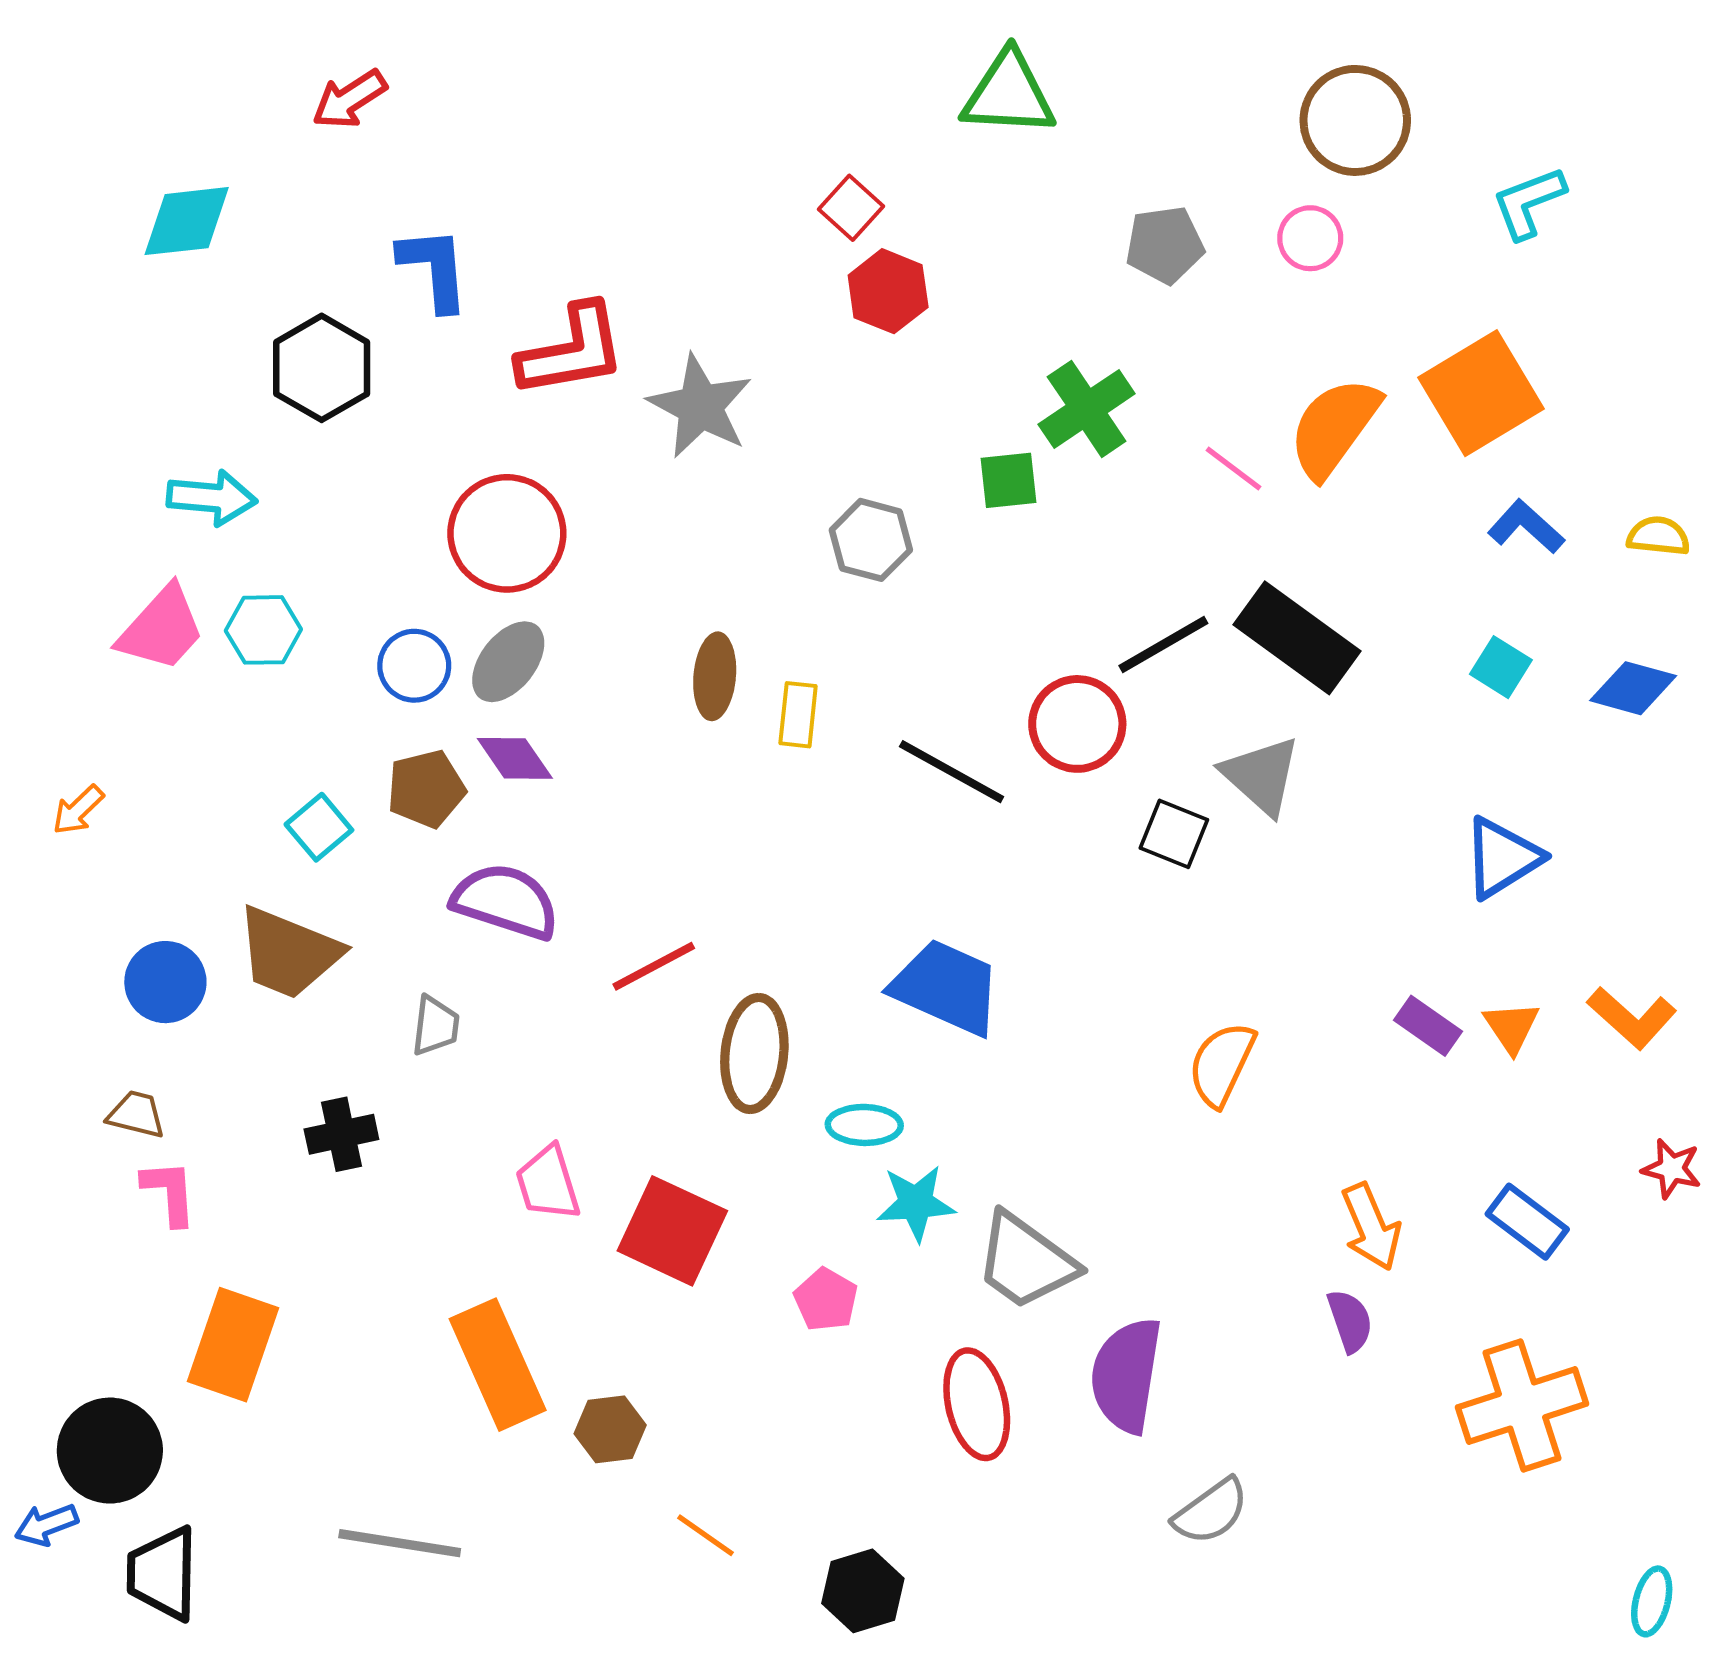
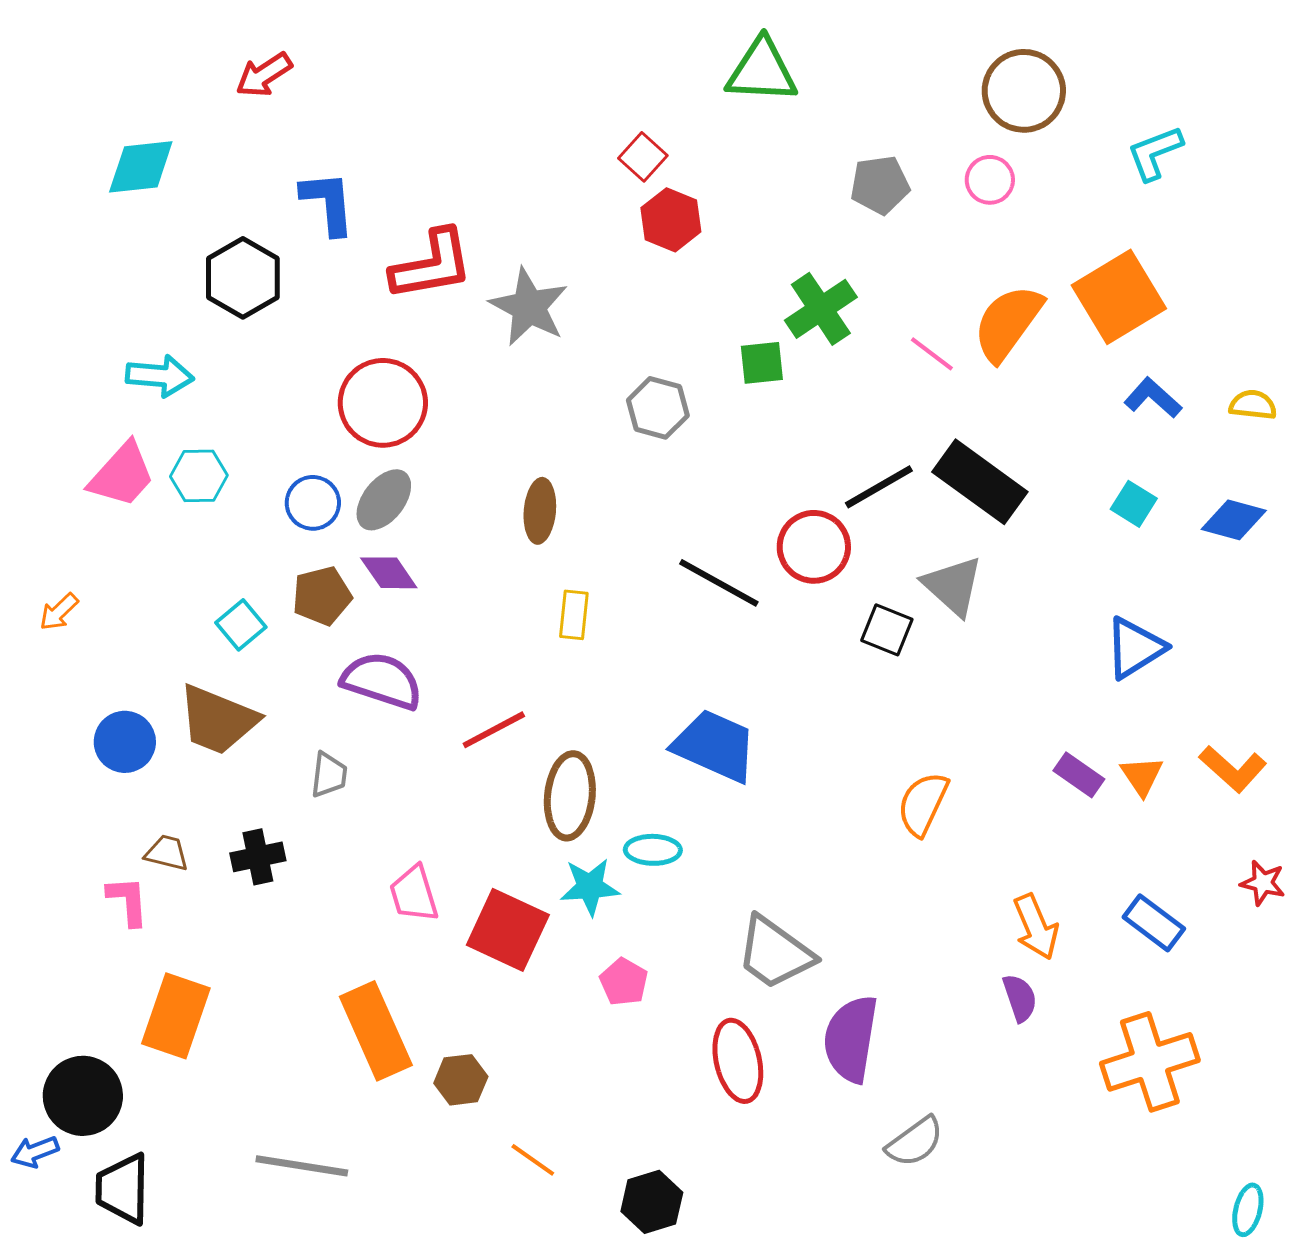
yellow rectangle: (798, 715) -> (574, 615), moved
brown trapezoid: (136, 1114) -> (167, 853), moved
cyan star: (916, 1203) -> (590, 887), moved

